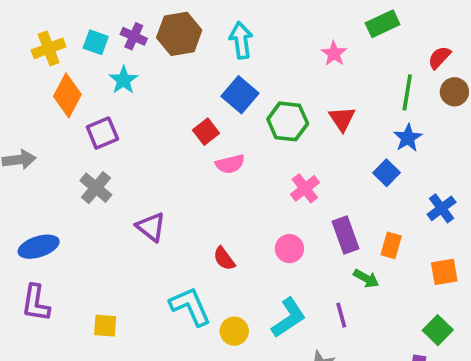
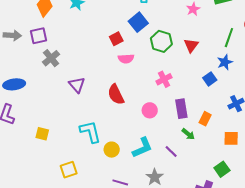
purple square: (102, 133) -> (39, 36), moved
red semicircle: (224, 259) -> (116, 94), moved, size x1.5
purple line: (341, 315) -> (171, 151), turned -40

